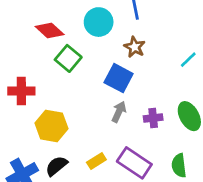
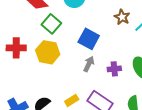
brown star: (135, 47) -> (122, 17), moved
yellow hexagon: (51, 126) -> (48, 52), moved

